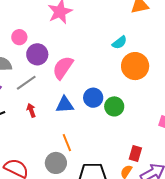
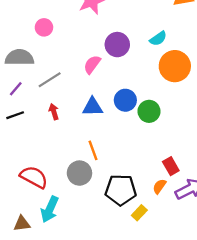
purple circle: (37, 54) -> (117, 45), moved
pink semicircle: (63, 68) -> (92, 64), size x0.7
red rectangle: (135, 153) -> (171, 166), turned -49

